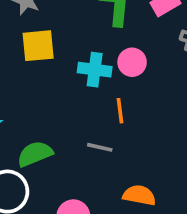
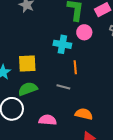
yellow square: (38, 46) -> (27, 64), moved
pink circle: (132, 62) -> (84, 32), moved

